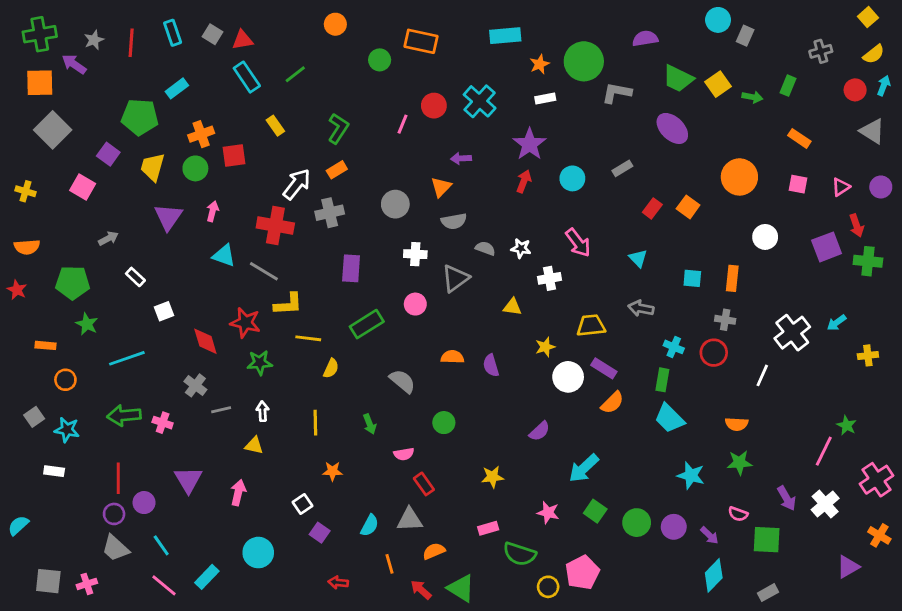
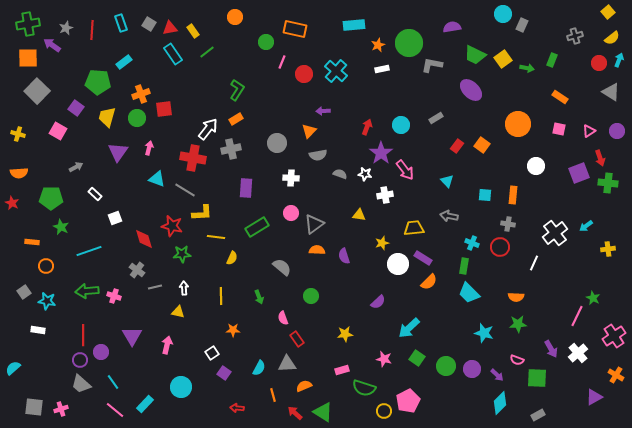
pink line: (402, 124) -> (282, 62), moved
yellow rectangle: (275, 126) -> (193, 31), moved
purple star: (530, 144) -> (381, 153), moved
gray triangle: (455, 278) -> (314, 224), moved
pink semicircle: (404, 454) -> (283, 318), turned 80

